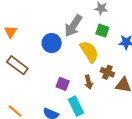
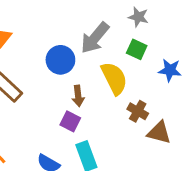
brown arrow: (89, 82) -> (78, 96), moved

